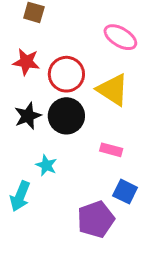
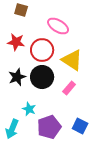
pink ellipse: (120, 37) -> (58, 26), moved
pink rectangle: (111, 150) -> (69, 88), moved, turned -64
purple pentagon: (96, 219) -> (49, 127), moved

